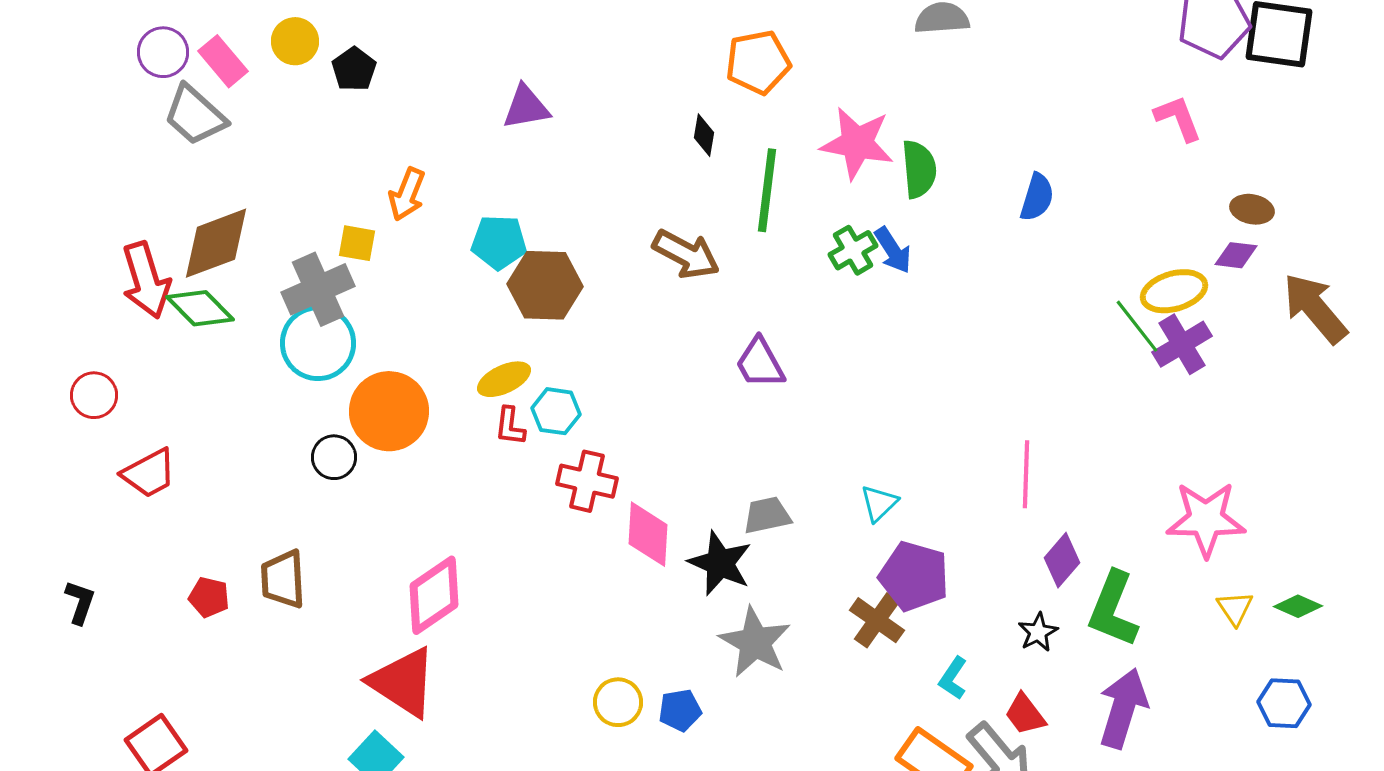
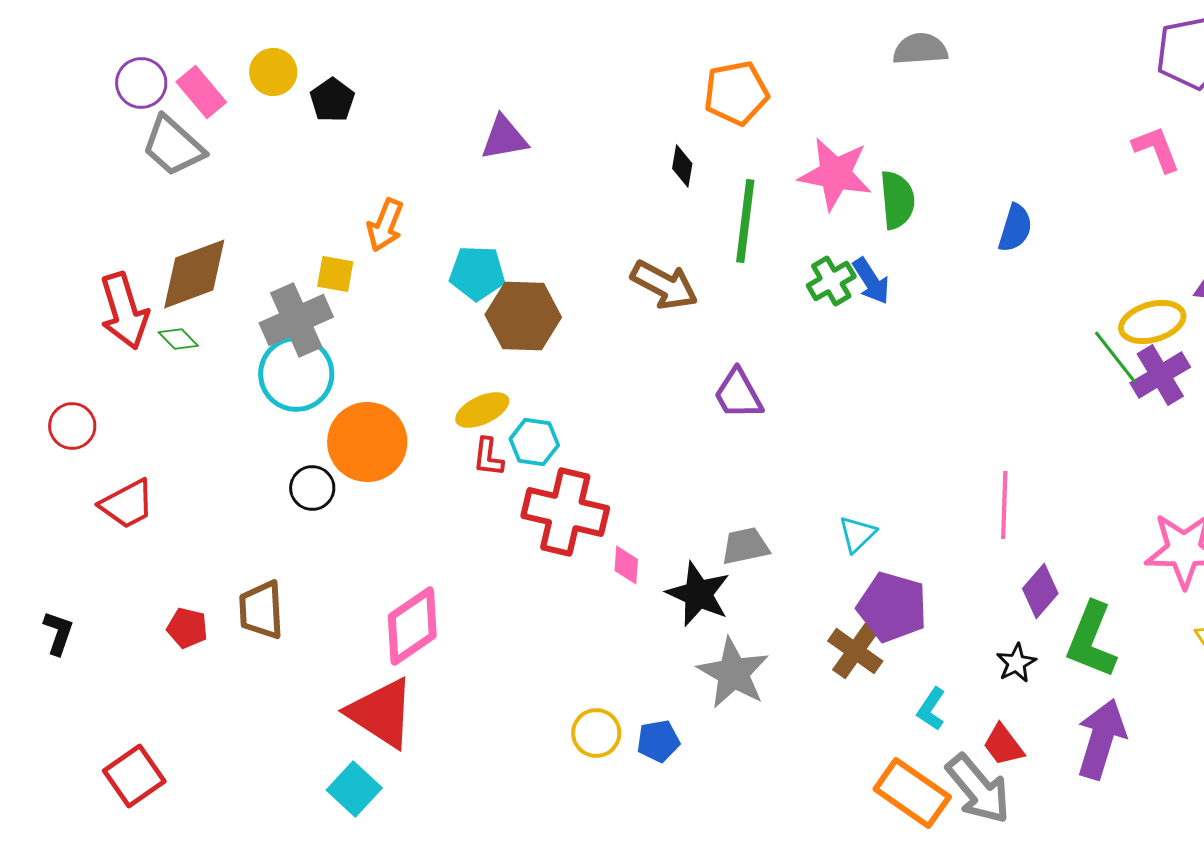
green diamond: (200, 308) -> (178, 339), size x0.6
red cross: (587, 481) -> (565, 512), size x1.4
pink diamond: (648, 534) -> (626, 565), size x0.6

